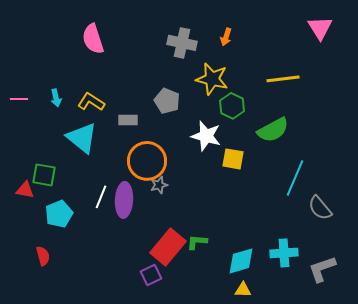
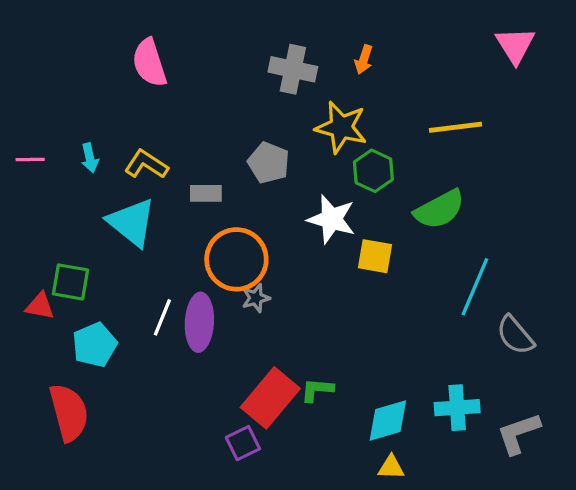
red semicircle: (43, 256) -> (69, 412), size x1.8

